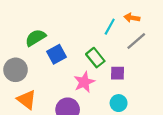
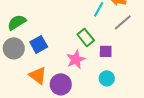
green semicircle: (35, 38) -> (17, 22), moved
blue square: (57, 54) -> (39, 44), moved
orange triangle: (27, 100) -> (38, 75), moved

